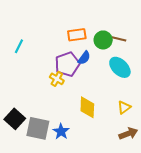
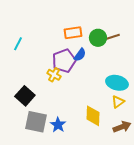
brown line: (119, 39) -> (113, 37), turned -32
cyan ellipse: (120, 67) -> (117, 83), moved, turned -30
yellow diamond: (87, 107) -> (93, 116), moved
black square: (15, 119) -> (25, 96), moved

